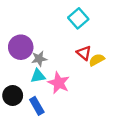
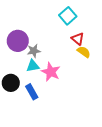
red triangle: (84, 53) -> (78, 39), moved
yellow semicircle: (97, 60) -> (84, 52), turned 64

